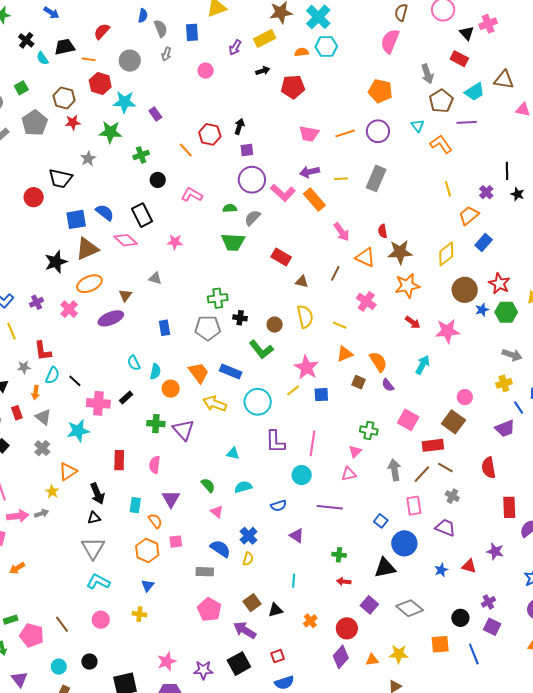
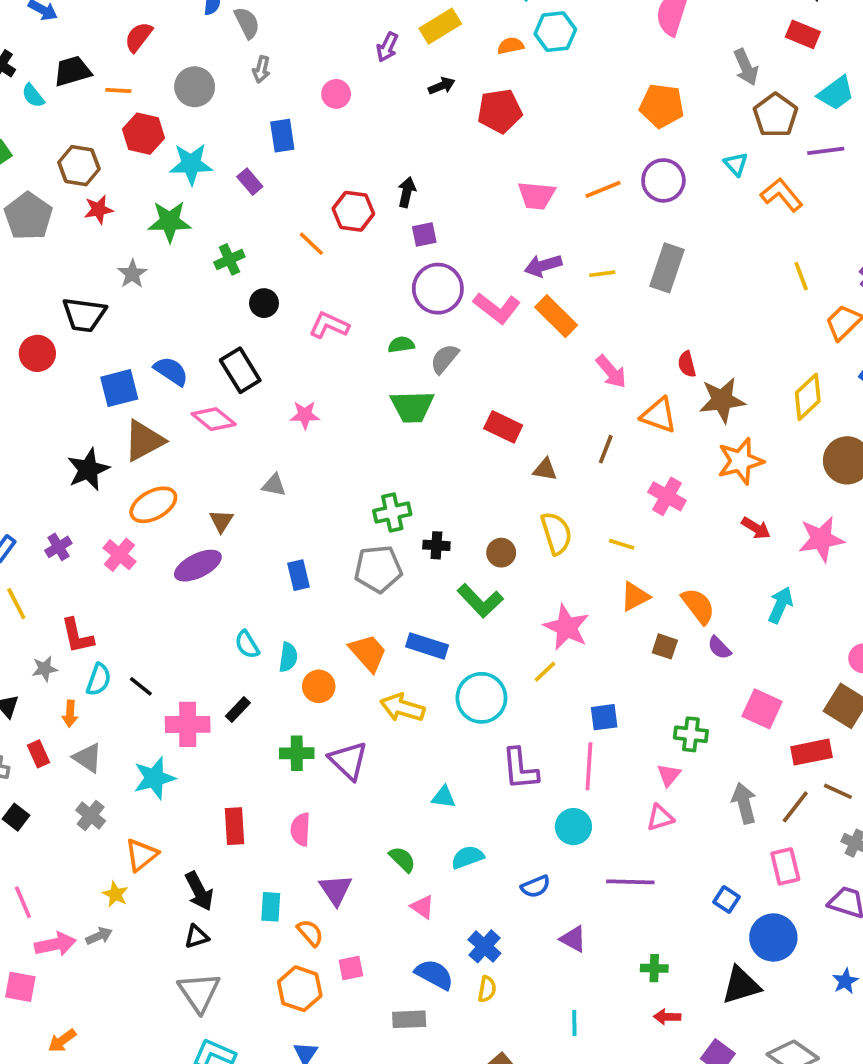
blue rectangle: (192, 32) -> (282, 136), moved
blue square: (321, 395) -> (604, 717), moved

